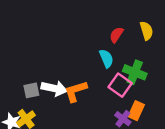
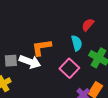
pink square: (120, 85) -> (69, 68), moved
orange L-shape: (76, 91) -> (41, 47), moved

